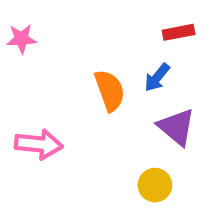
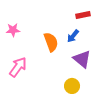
pink star: (21, 39) -> (13, 30), moved
pink arrow: (39, 144) -> (18, 67), turned -60

